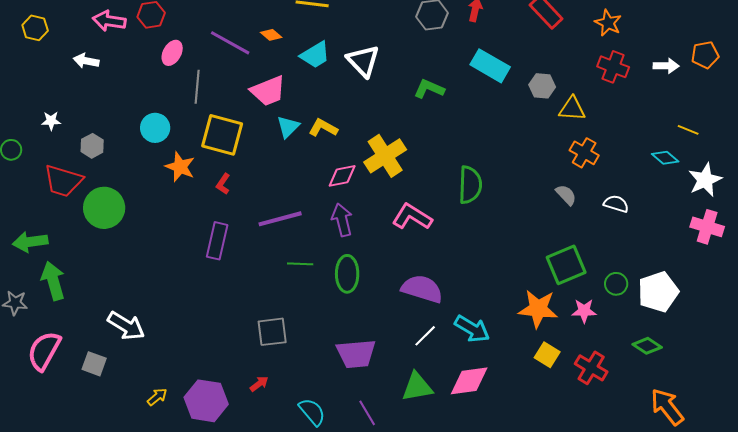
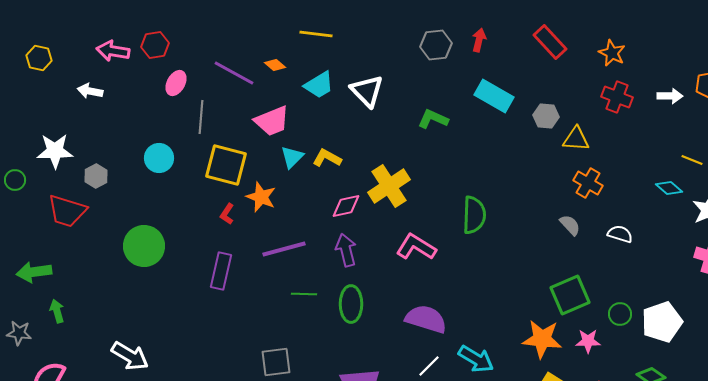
white star: (51, 121) -> (55, 151), size x1.8
orange star: (180, 167) -> (261, 197), moved
green circle: (104, 208) -> (144, 246), moved
green arrow: (53, 281) -> (57, 311), size x0.6

